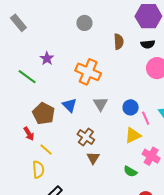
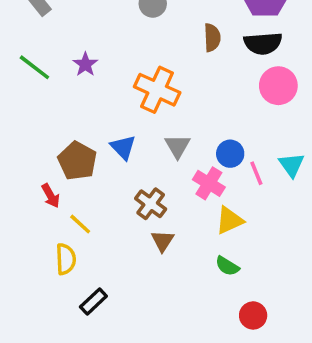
black semicircle: (148, 44) -> (263, 43), size x1.5
green line: (27, 77) -> (34, 67), moved
yellow triangle: (133, 135) -> (229, 220), moved
pink cross: (151, 156) -> (209, 183), moved

